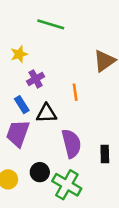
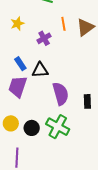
purple cross: (36, 79) -> (44, 38), moved
orange line: (75, 92) -> (63, 24), moved
black circle: (40, 172) -> (32, 128), moved

